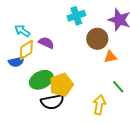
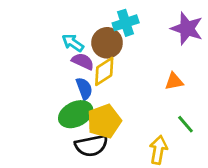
cyan arrow: (22, 31) -> (73, 43), moved
brown circle: (97, 39) -> (107, 43), moved
yellow diamond: (26, 50) -> (104, 71), moved
blue semicircle: (16, 62) -> (84, 88), moved, turned -98

